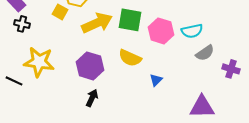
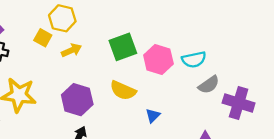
green square: (130, 20) -> (123, 47), turned -30
yellow arrow: (97, 23) -> (71, 50), moved, size x0.6
purple cross: (231, 69) -> (239, 103), size x1.5

